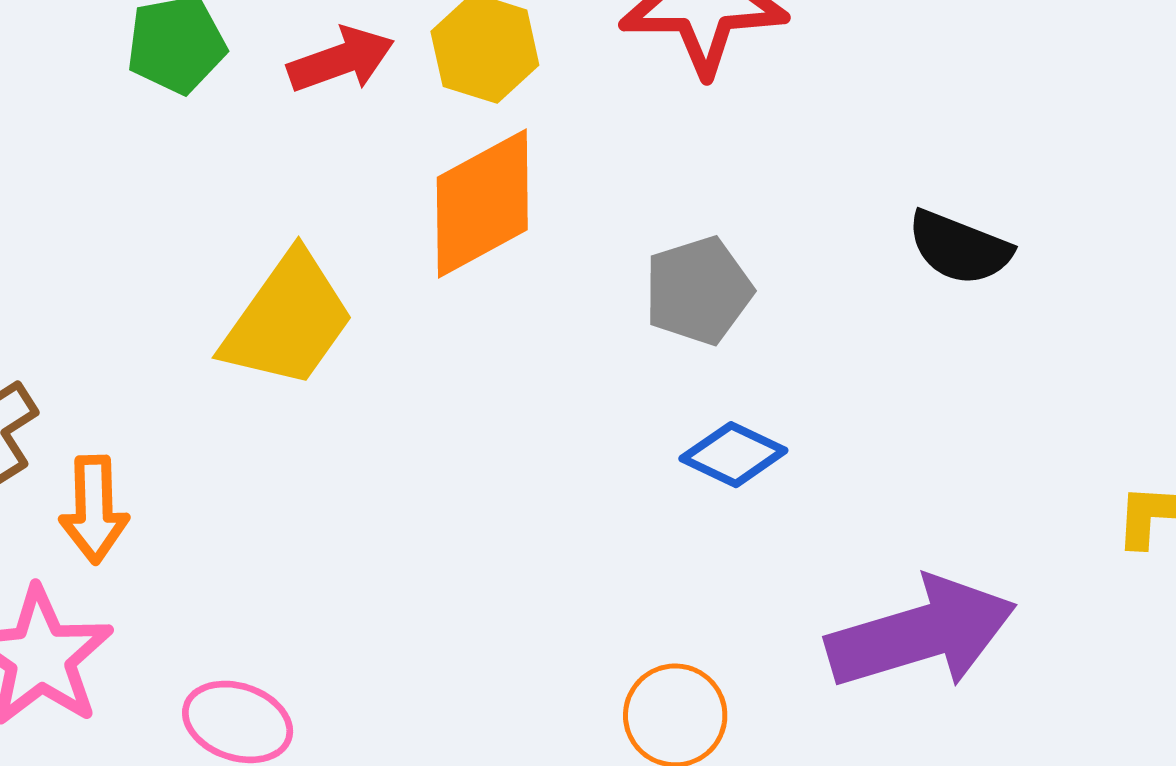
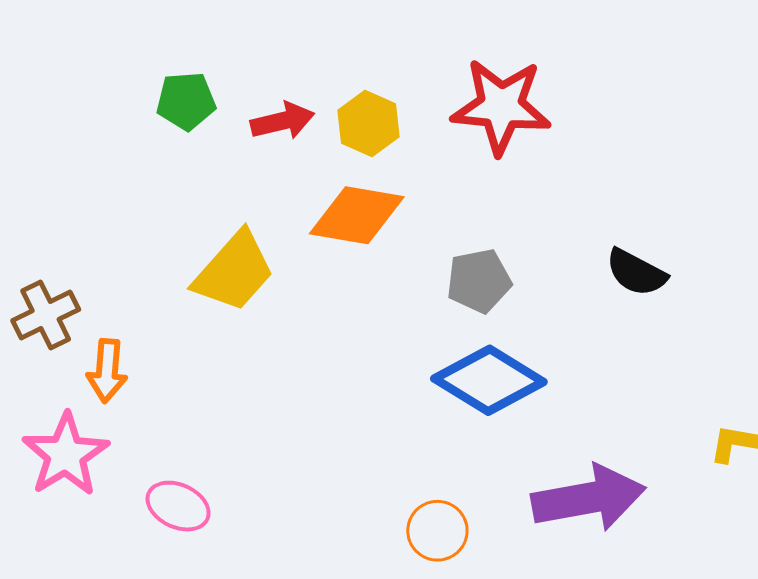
orange diamond: (482, 203) -> (357, 215), turned 32
blue diamond: (733, 455) -> (489, 380), size x1.8

